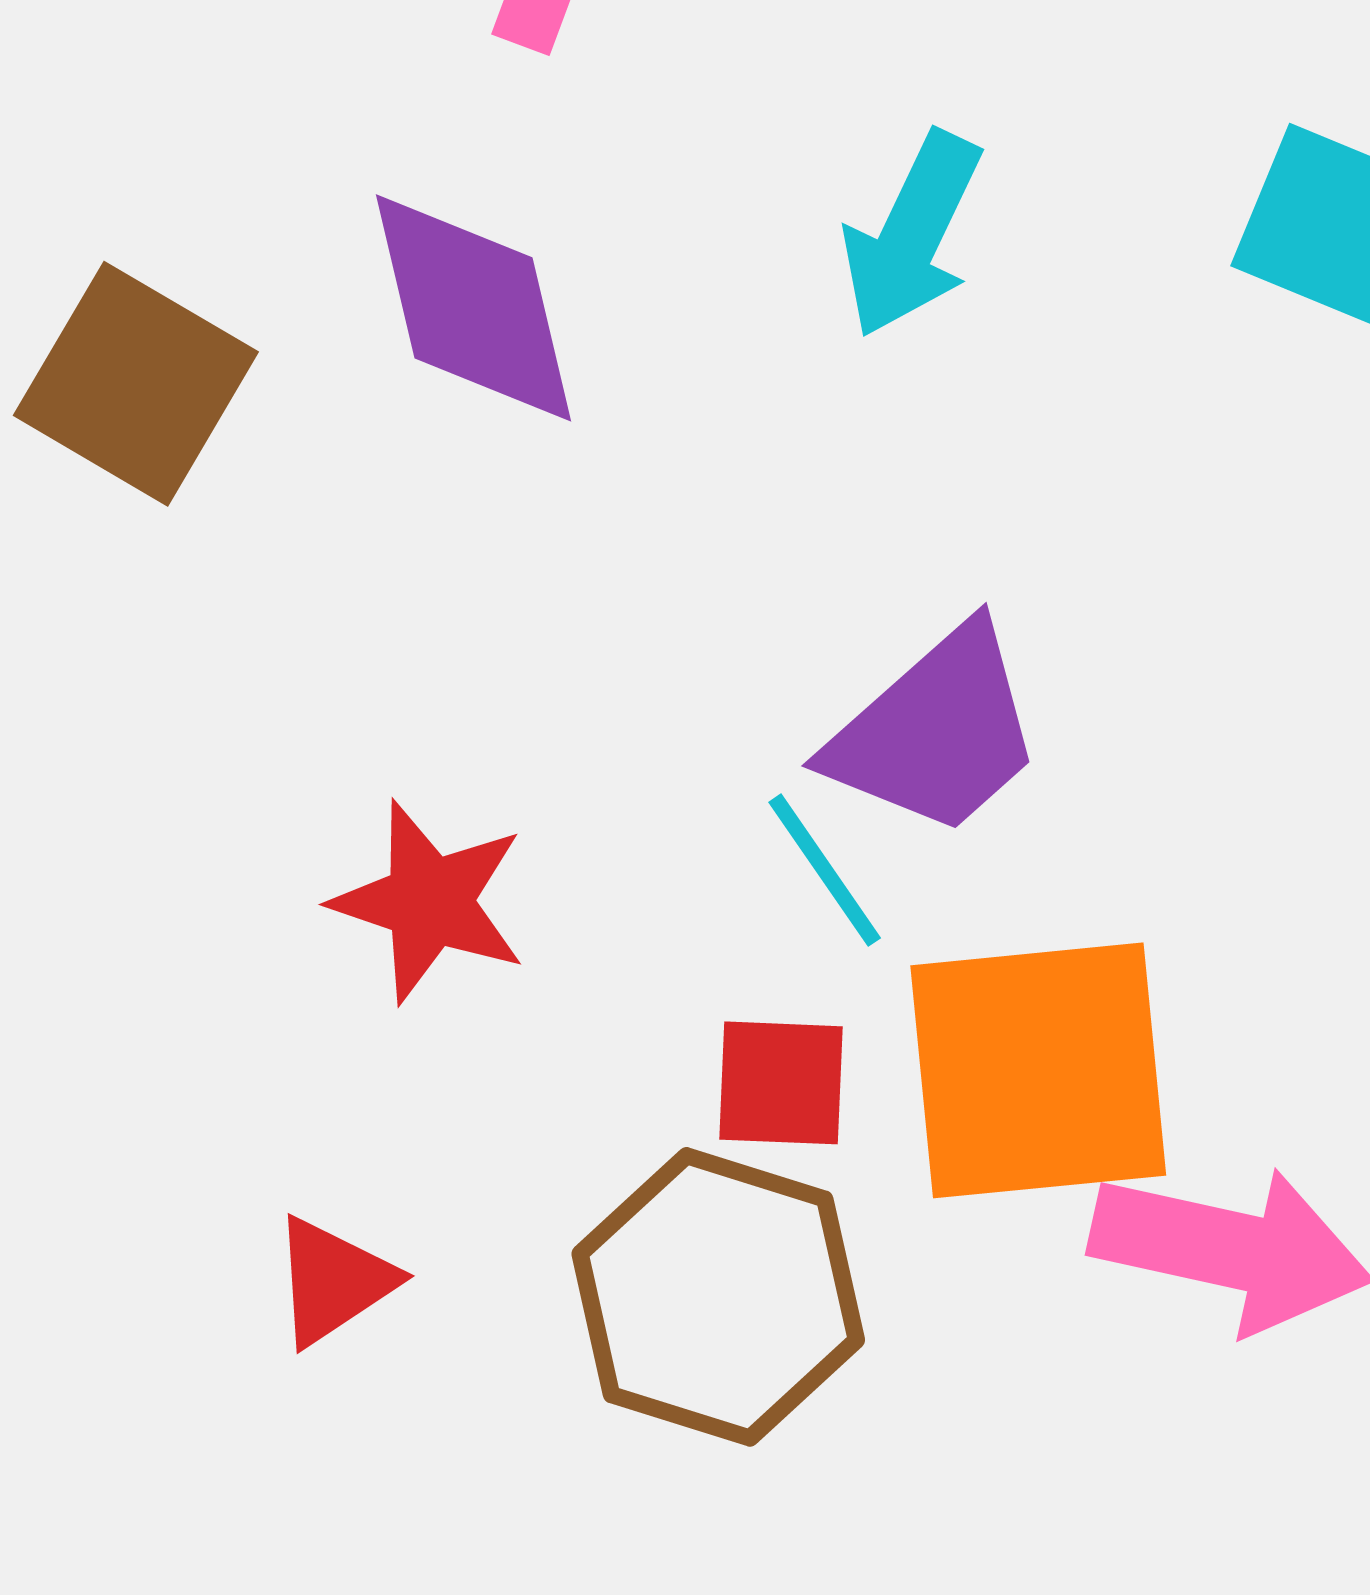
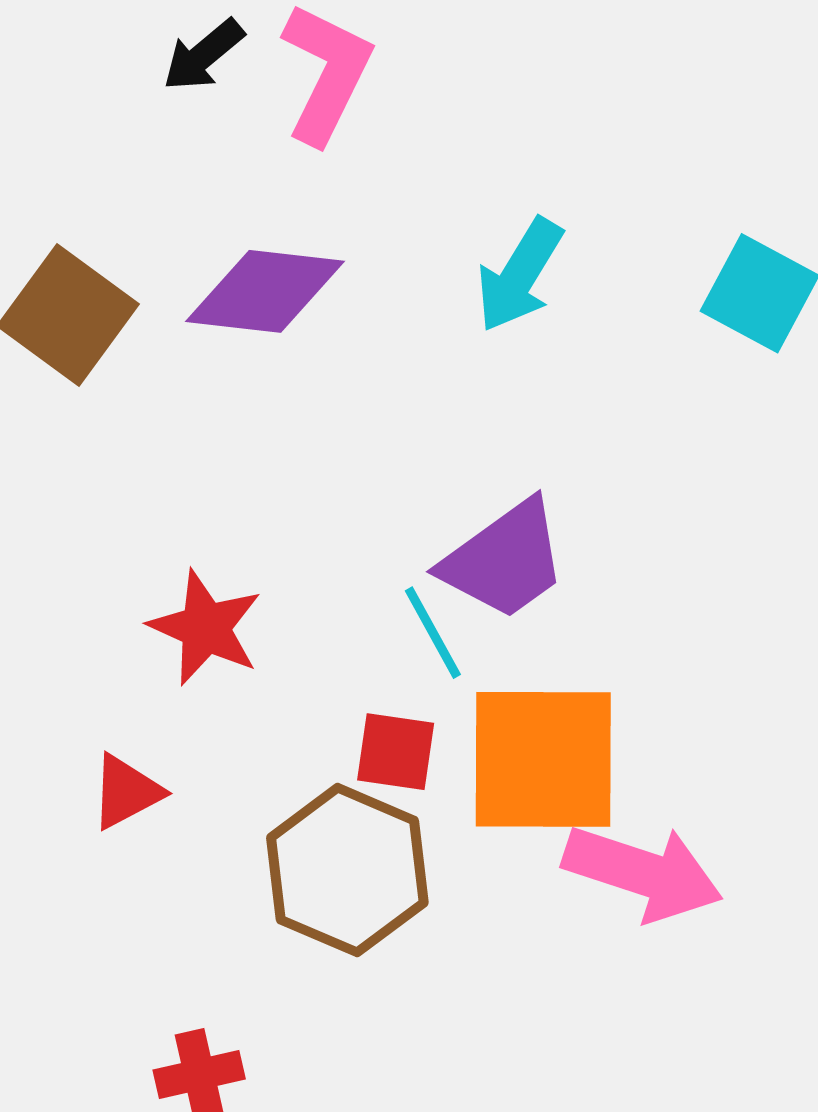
purple diamond: (473, 308) -> (265, 291), turned -76
red triangle: (333, 1281) -> (126, 792), moved

